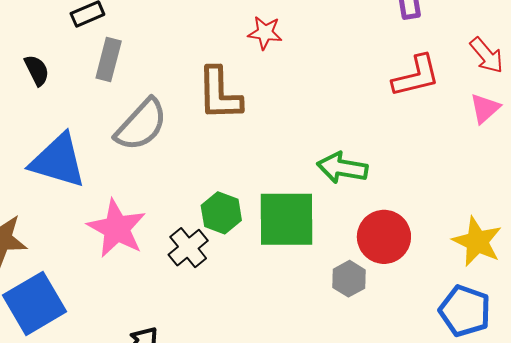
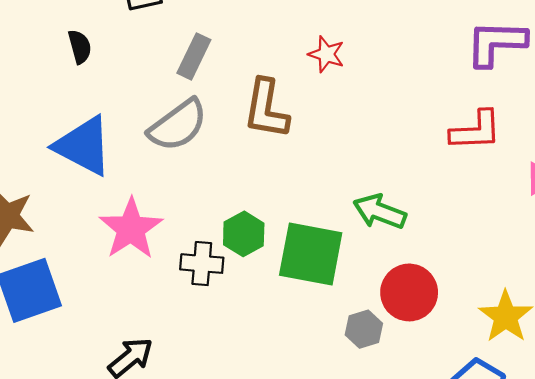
gray rectangle: (109, 60) -> (194, 56), moved
black cross: (188, 248) -> (202, 264), turned 33

